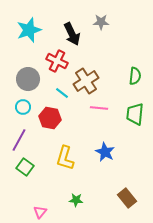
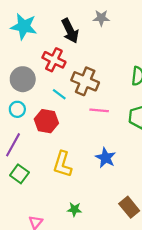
cyan star: (29, 30) -> (24, 26), turned 30
brown cross: (86, 81) -> (85, 81), turned -35

